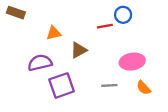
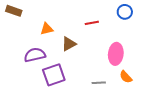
blue circle: (123, 15) -> (125, 12), moved
pink ellipse: (132, 62) -> (116, 54), turned -75
gray line: (109, 85) -> (99, 83), moved

